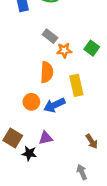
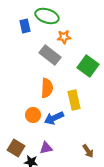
gray rectangle: (50, 36) -> (50, 55), size x1.5
green square: (92, 48) -> (88, 66), size x1.5
orange star: (64, 50) -> (64, 37), moved

